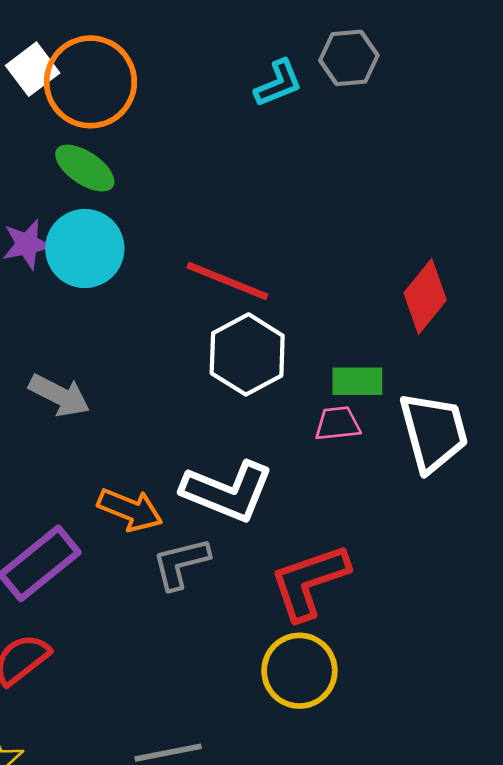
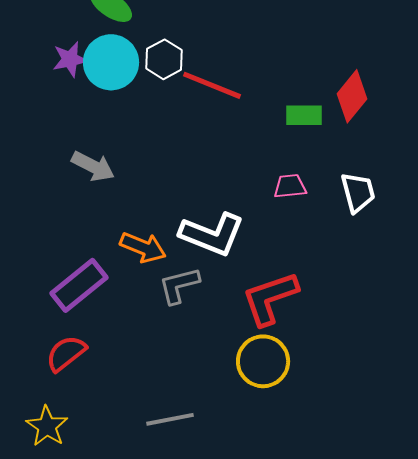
white hexagon: (247, 354) -> (164, 59), moved, size x0.7
green rectangle: (357, 381) -> (304, 115), moved
white trapezoid: (434, 432) -> (358, 192), size x0.7

